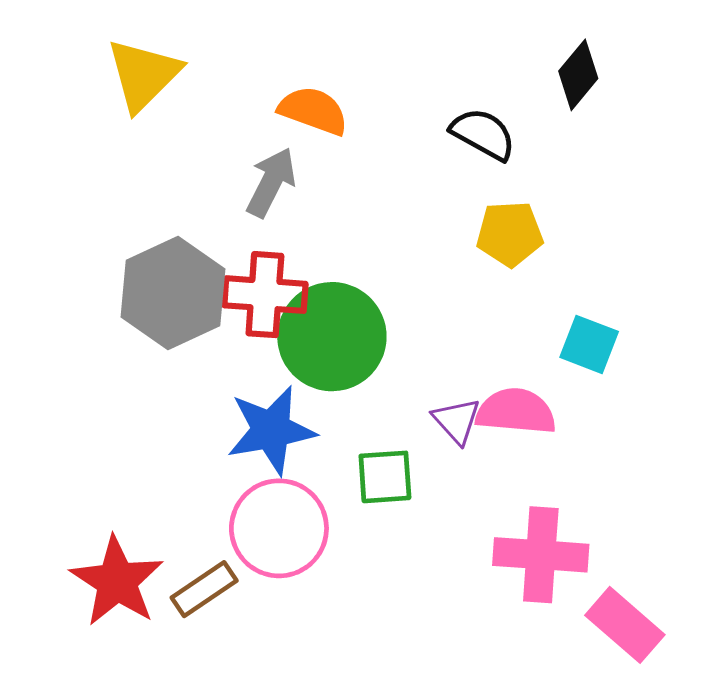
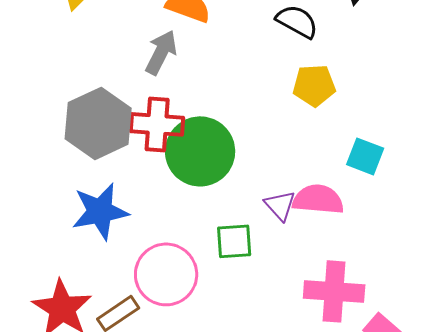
blue star: (271, 430) -> (100, 211), moved

